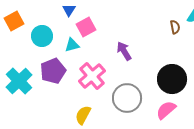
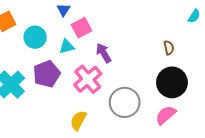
brown semicircle: (175, 27) -> (169, 48), moved
purple arrow: (124, 51) -> (104, 53), moved

